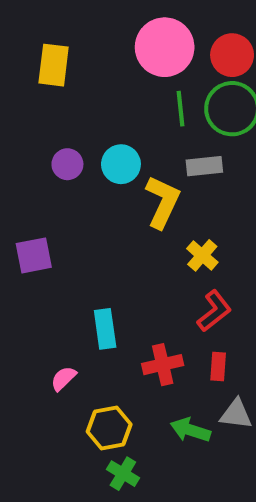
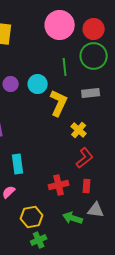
green line: (180, 109) -> (65, 67), moved
gray rectangle: (204, 166) -> (91, 93), moved
cyan rectangle: (105, 329) -> (18, 164), moved
green cross: (123, 474) -> (39, 240), turned 35

